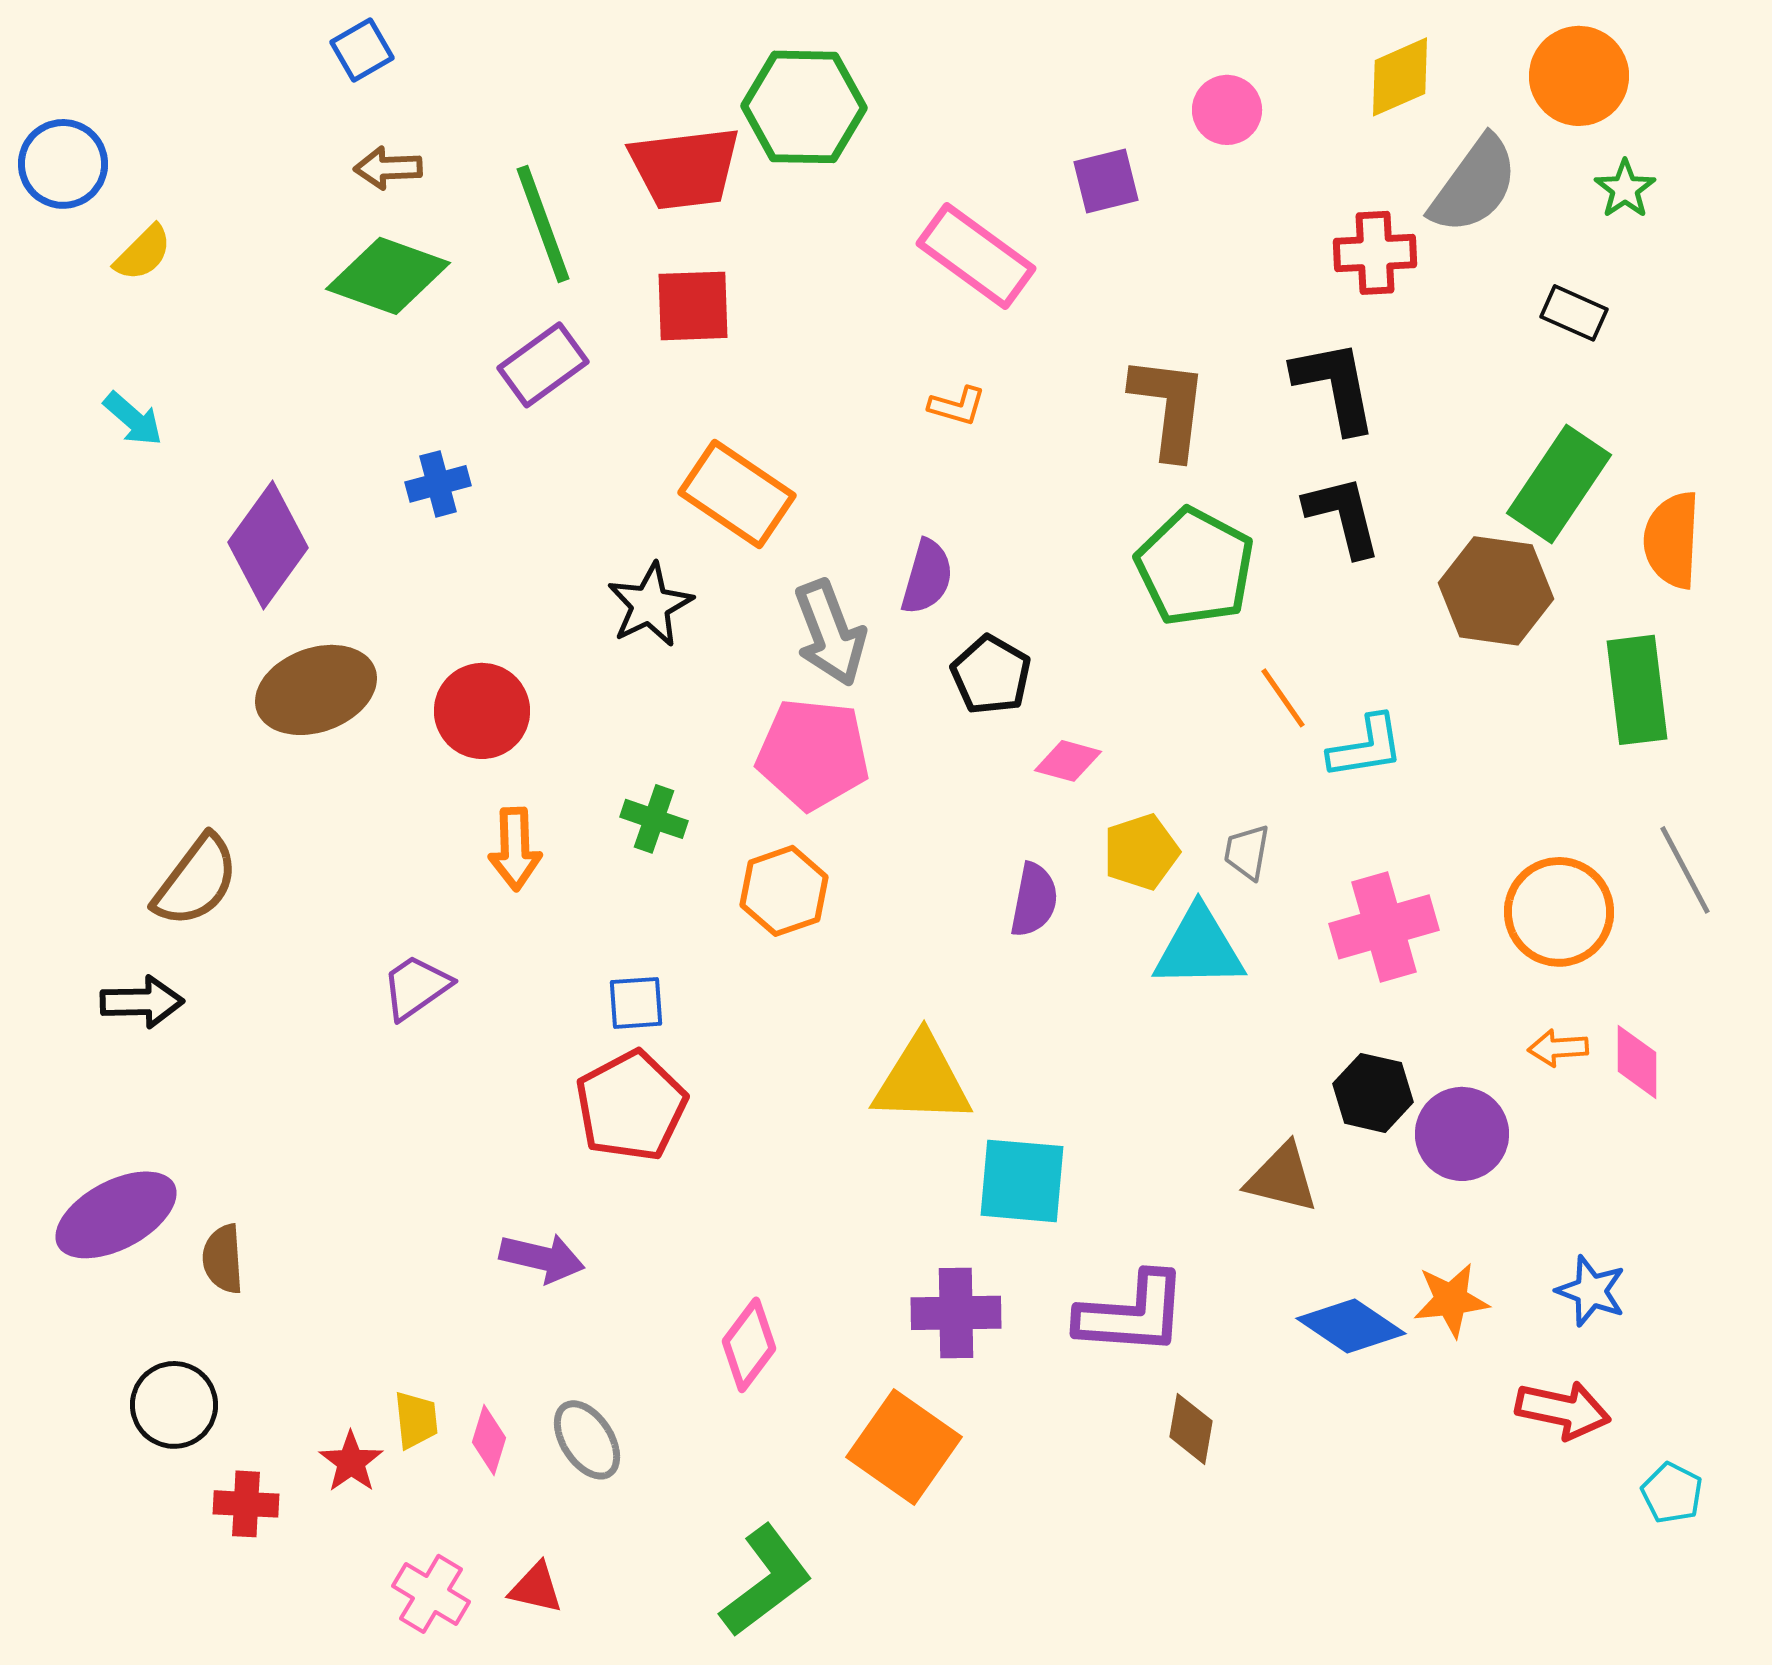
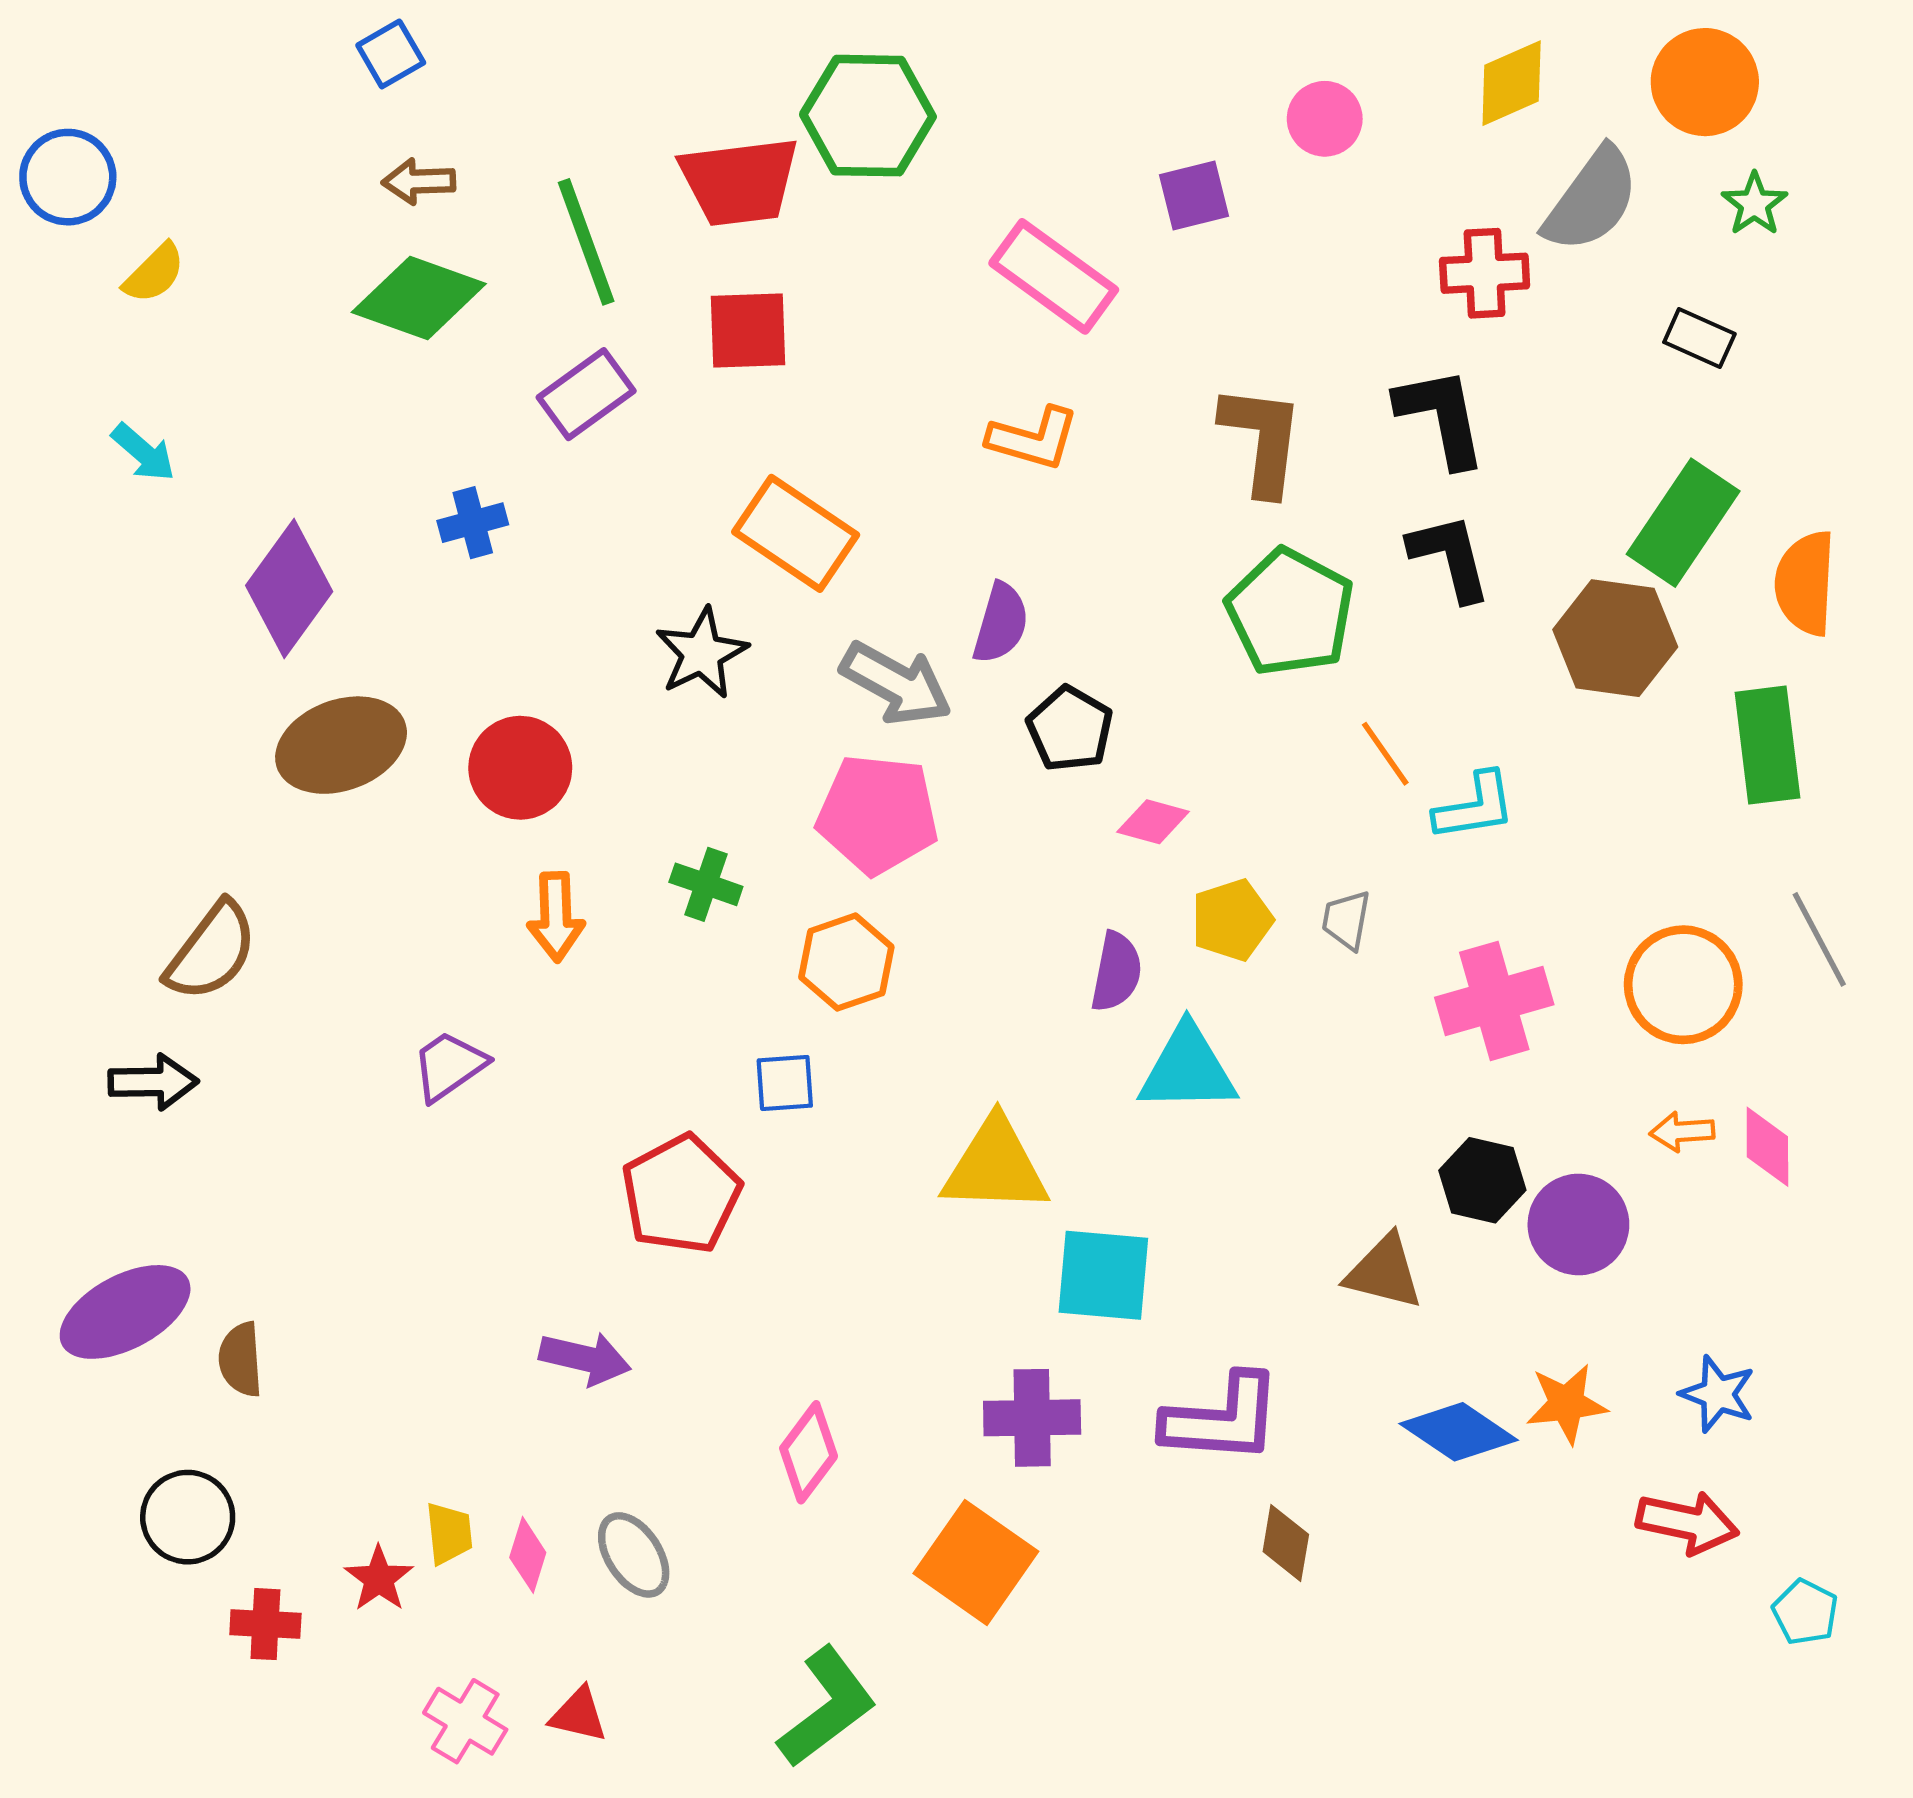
orange L-shape: (957, 406) -> (1033, 438), size x1.5
gray arrow: (830, 633) -> (896, 684), turned -40
cyan triangle: (1199, 948) -> (1188, 1069), moved
blue square: (636, 1003) -> (785, 1083), moved

